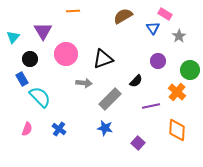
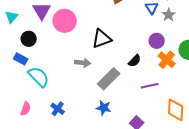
gray star: (179, 36) -> (169, 15), moved
pink circle: (66, 54) -> (65, 21), moved
blue rectangle: (22, 79) -> (21, 59), turned -32
orange cross: (177, 92) -> (167, 60), moved

